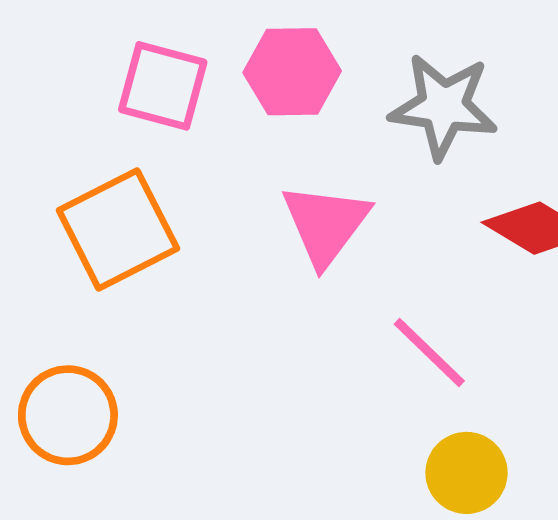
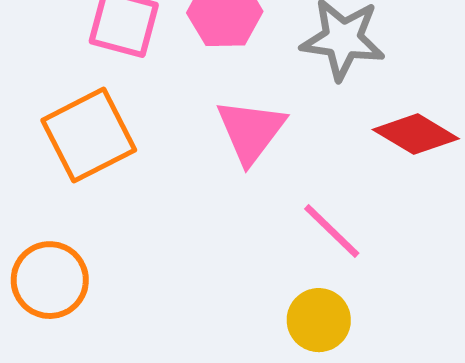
yellow circle: (466, 473) -> (319, 320), moved

